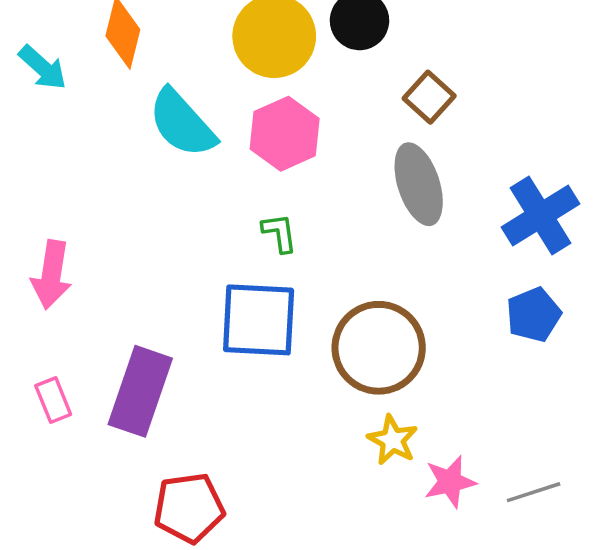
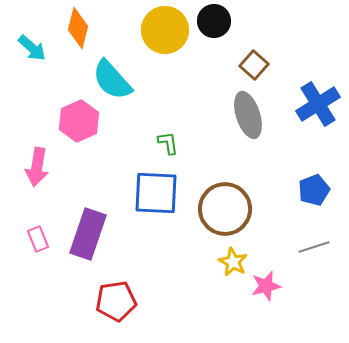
pink hexagon: (285, 134) -> (79, 121), moved
blue cross: (540, 215) -> (318, 104), moved
gray line: (534, 492) -> (314, 247), moved

